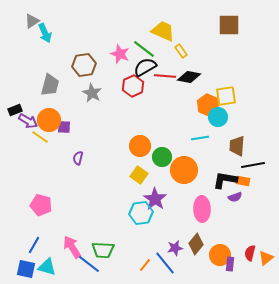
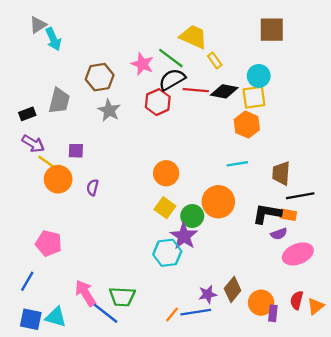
yellow square: (226, 96) -> (254, 97), moved
black rectangle: (15, 110) -> (27, 114), moved
cyan circle: (218, 117) -> (259, 76), moved
orange circle: (49, 120) -> (58, 179), moved
green circle: (162, 157) -> (192, 216), moved
pink ellipse: (202, 209) -> (298, 254), moved, turned 70
blue line: (34, 245) -> (27, 281), moved
blue line: (165, 263) -> (196, 312), turned -60

